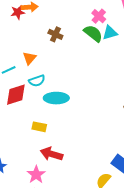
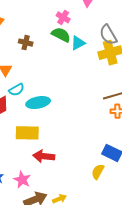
cyan triangle: (110, 33) -> (78, 43), moved
yellow rectangle: (39, 127) -> (27, 133), size x1.6
pink star: (36, 175) -> (22, 180), moved

